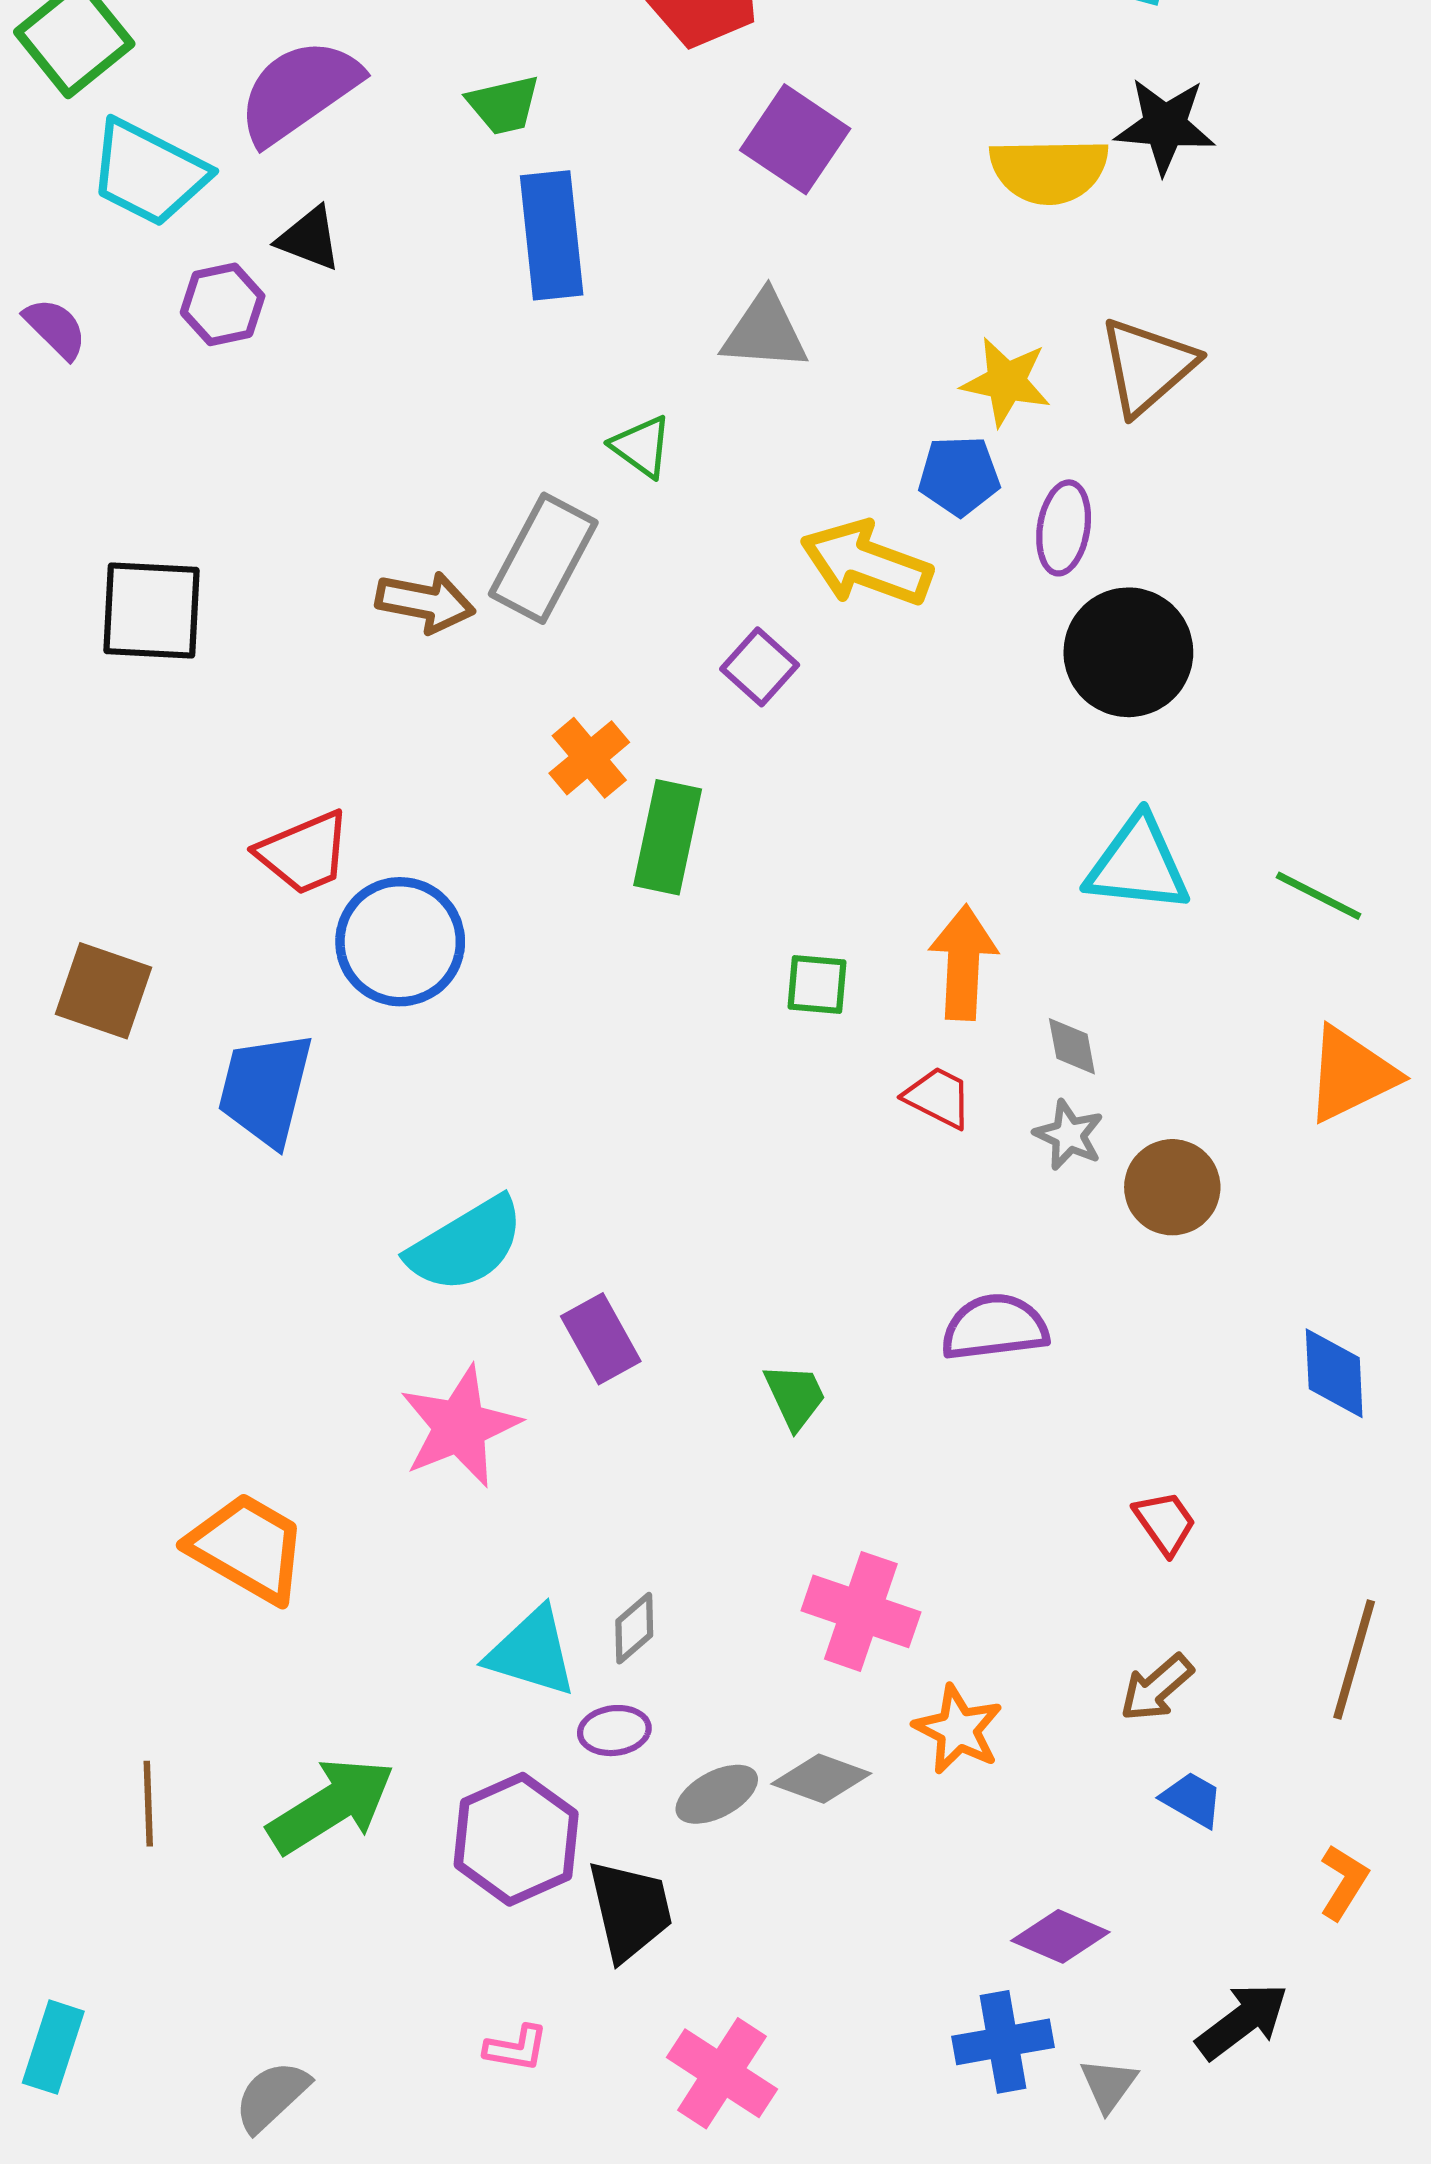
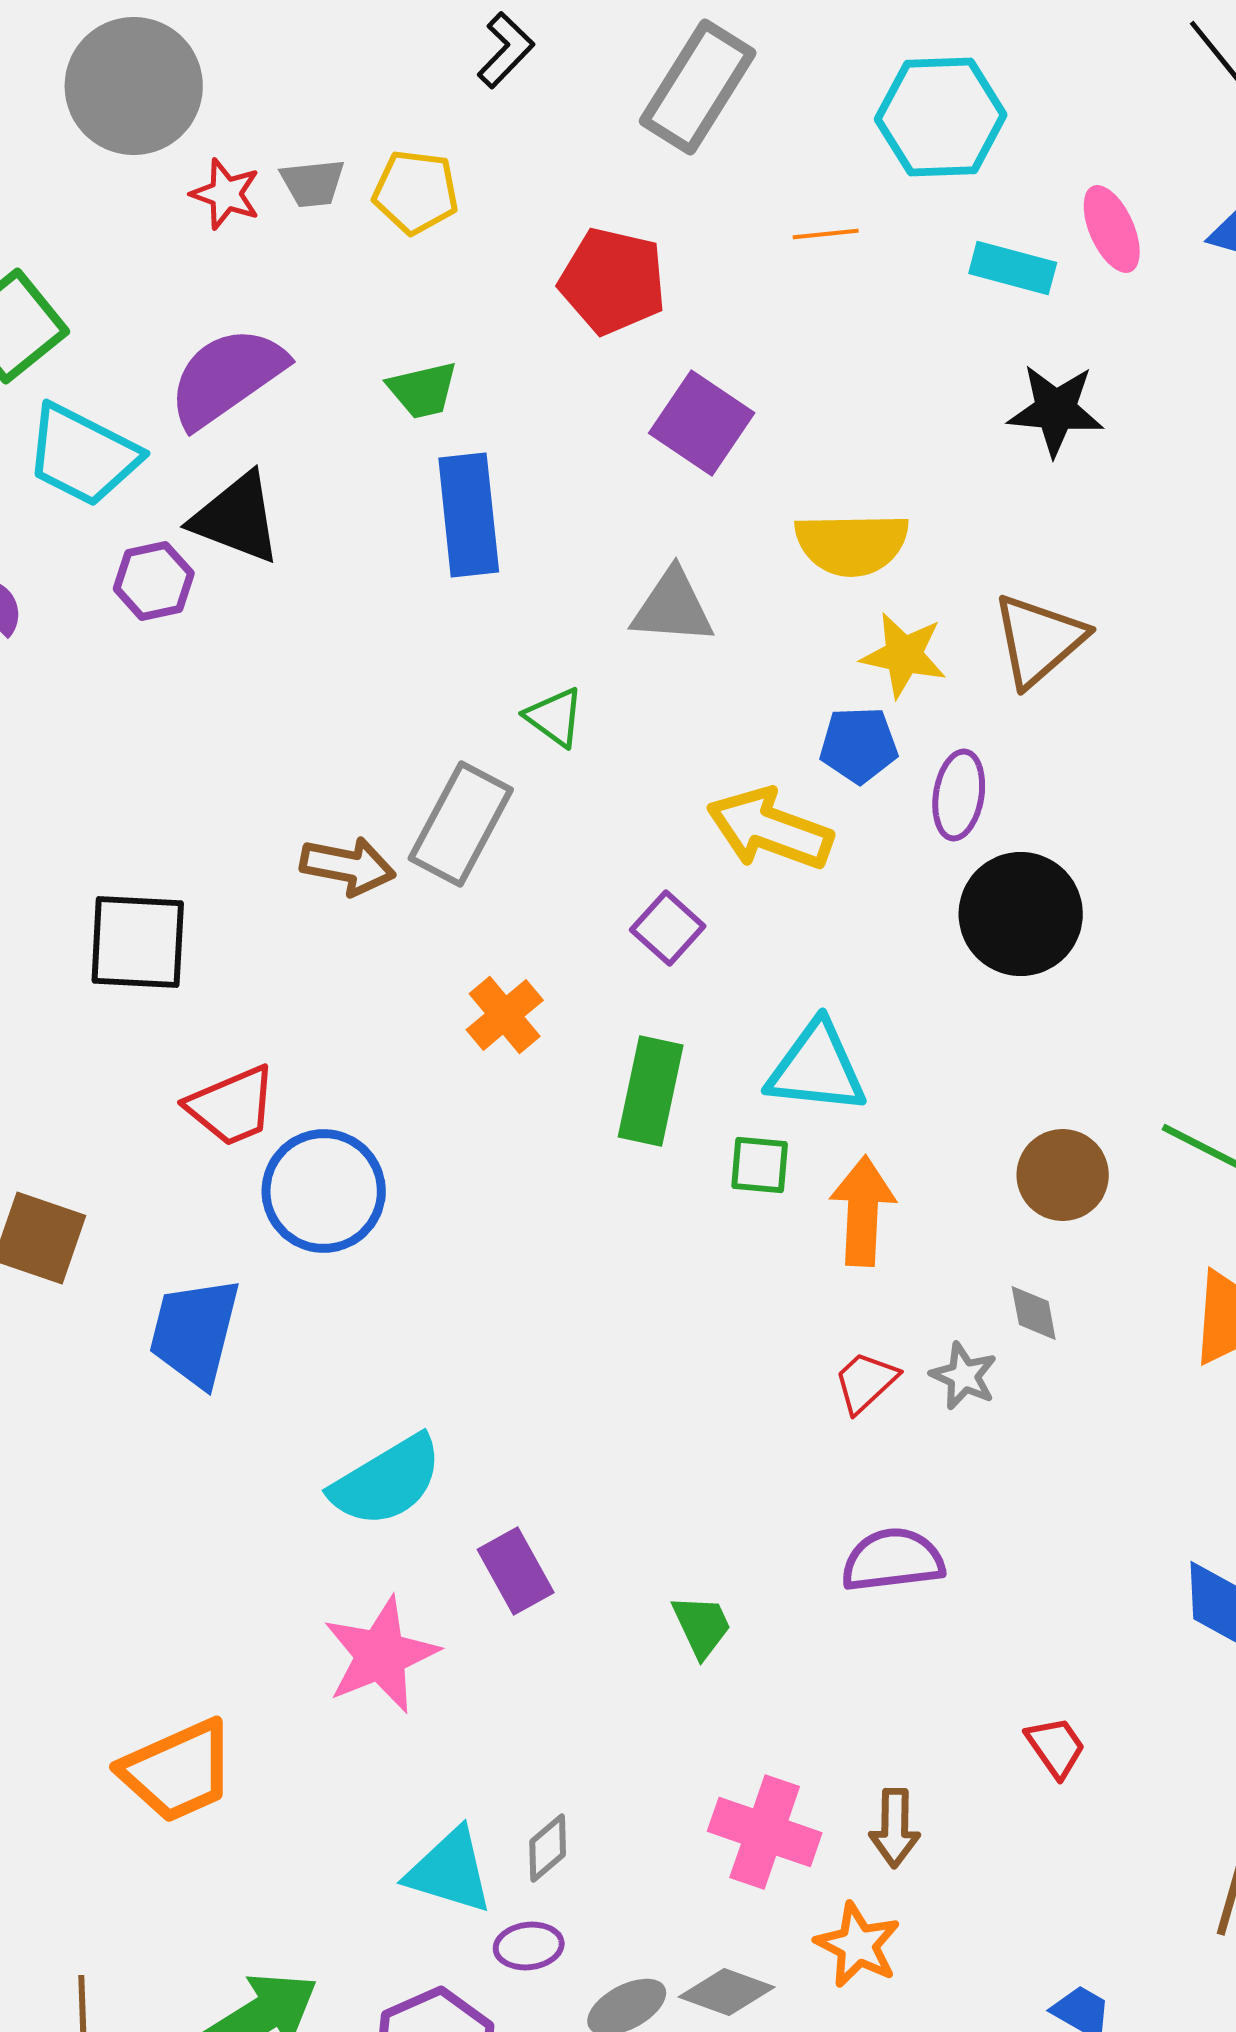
yellow semicircle: (1049, 171) -> (852, 544), moved
black triangle: (309, 239) -> (237, 518), size x1.5
black square: (151, 610) -> (138, 942), moved
green rectangle: (668, 837) -> (651, 1091), moved
cyan triangle: (1138, 864) -> (817, 1068), moved
green square: (817, 985) -> (760, 1165), moved
gray diamond: (1072, 1046) -> (1034, 1313), moved
red trapezoid: (938, 1097) -> (866, 1382), moved, turned -70
brown circle: (1172, 1187) -> (1063, 1175), moved
orange trapezoid: (248, 1548) -> (178, 1771), turned 126
brown arrow: (1157, 1688) -> (895, 1828), moved, turned -48

